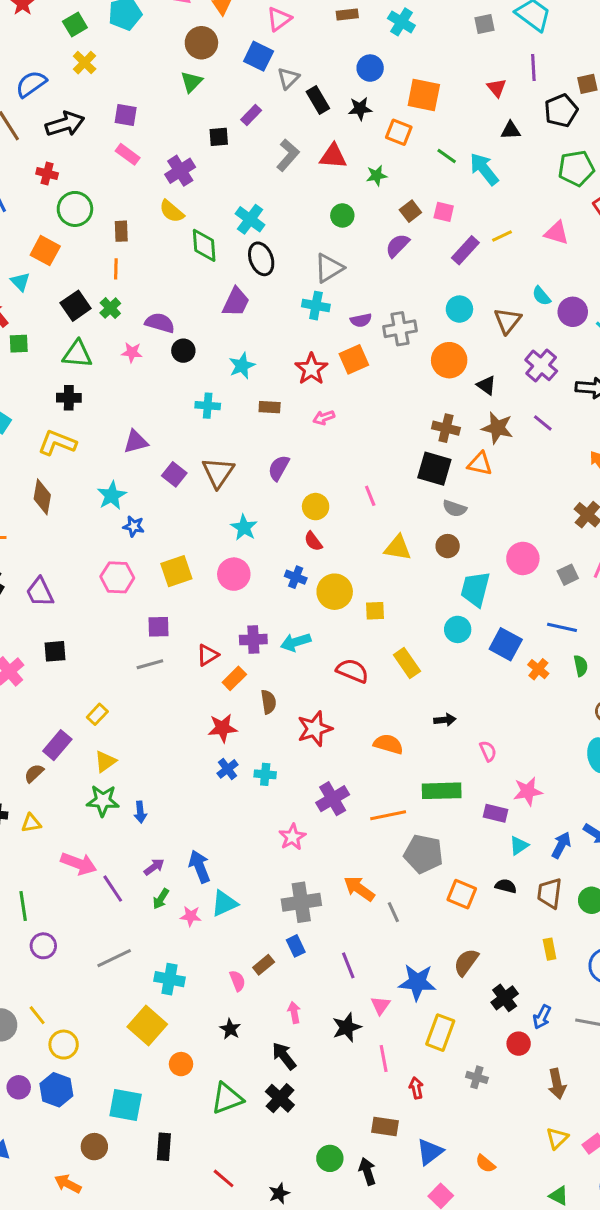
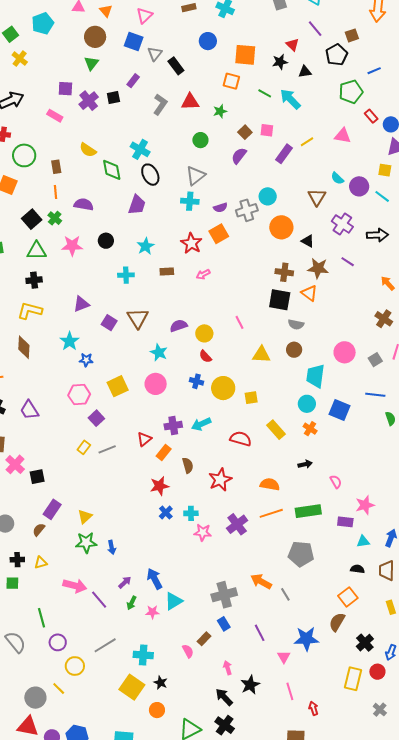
purple line: (533, 67) -> (315, 29), turned -30
black star: (360, 109) -> (280, 62), moved
purple square: (126, 115) -> (65, 89), moved
purple cross: (180, 171) -> (89, 101), moved
cyan circle: (459, 309) -> (268, 196), moved
purple semicircle: (160, 323) -> (84, 204), moved
pink star: (132, 352) -> (72, 246), size x1.5
orange triangle: (480, 464) -> (309, 293), turned 30
purple semicircle: (279, 468) -> (179, 326), moved, turned 48
purple square: (158, 627) -> (96, 418), moved, turned -35
black square: (55, 651) -> (37, 477), moved
orange cross: (538, 669) -> (310, 429), moved
yellow rectangle: (97, 714) -> (84, 447), moved
orange line: (388, 815) -> (271, 513), moved
pink star: (292, 837) -> (203, 532), moved, turned -30
cyan triangle: (519, 846) -> (363, 541), turned 32
orange square: (462, 894) -> (348, 597), moved, turned 36
black star: (347, 1027) -> (250, 685), moved
black star: (230, 1029) -> (161, 683), moved
yellow rectangle: (440, 1033) -> (353, 679), moved
yellow circle: (64, 1045) -> (75, 666), moved
gray cross: (477, 1077) -> (380, 710), moved, turned 32

